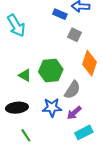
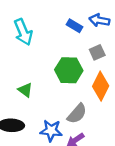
gray square: (75, 35) -> (97, 52), moved, turned 32
green hexagon: (51, 70) -> (69, 70), moved

